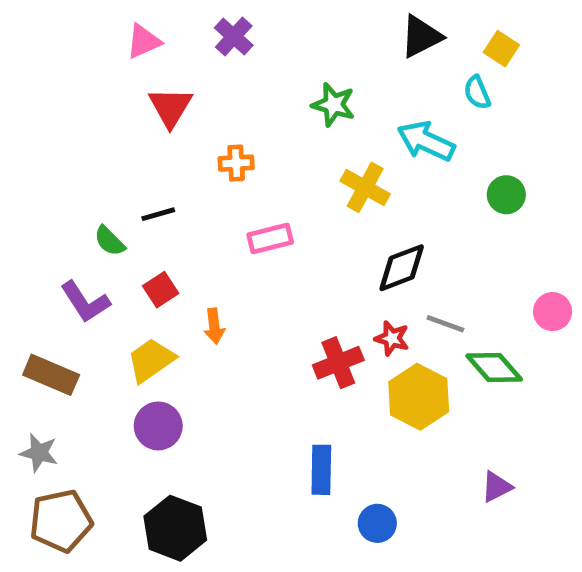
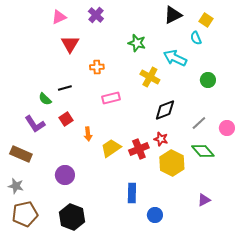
gray line: (445, 324) -> (199, 123), moved, turned -63
yellow trapezoid: (151, 360) -> (111, 148), moved

